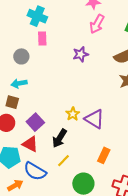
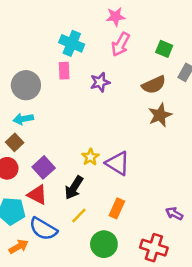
cyan cross: (37, 16) -> (72, 43), moved
pink rectangle: (42, 38) -> (64, 71), moved
gray circle: (21, 56) -> (26, 85), size x1.5
brown square: (12, 102) -> (15, 142), turned 32
orange rectangle: (104, 155) -> (117, 208), moved

